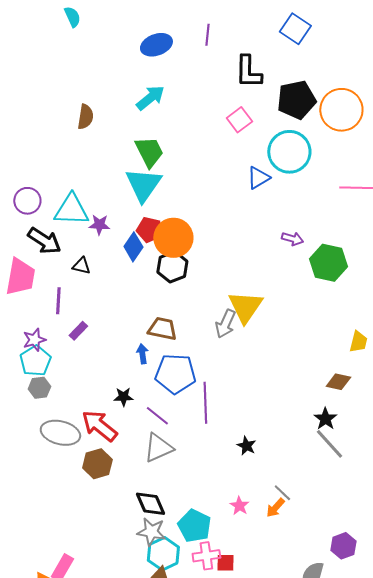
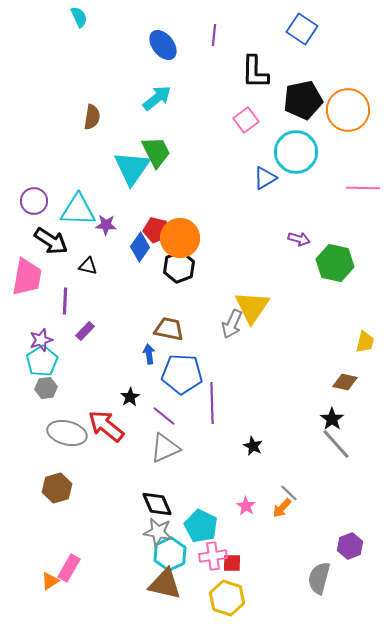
blue ellipse: (156, 45) -> (163, 45), turned 72
cyan triangle: (143, 185) -> (132, 168), moved
black star: (123, 397) -> (130, 397), turned -30
brown hexagon: (97, 464) -> (57, 488), moved

